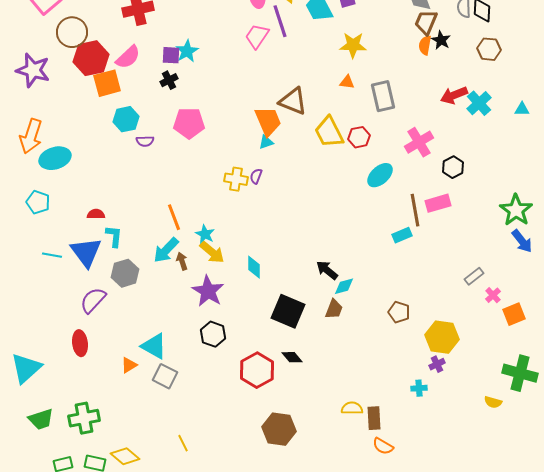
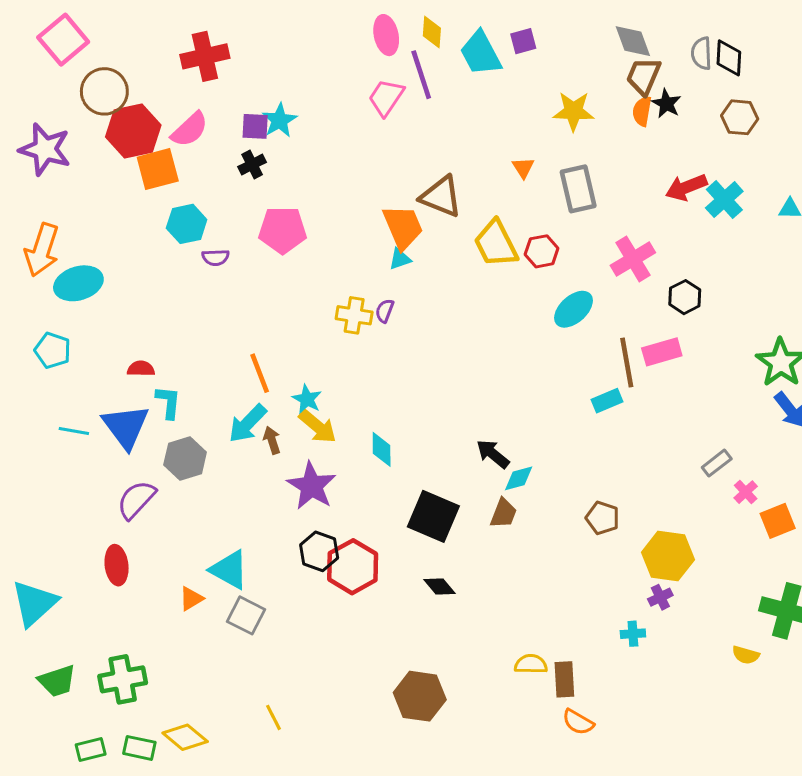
yellow star: (353, 45) -> (574, 111), moved
orange triangle: (347, 82) -> (523, 168), turned 49
red hexagon: (257, 370) -> (353, 567), moved

